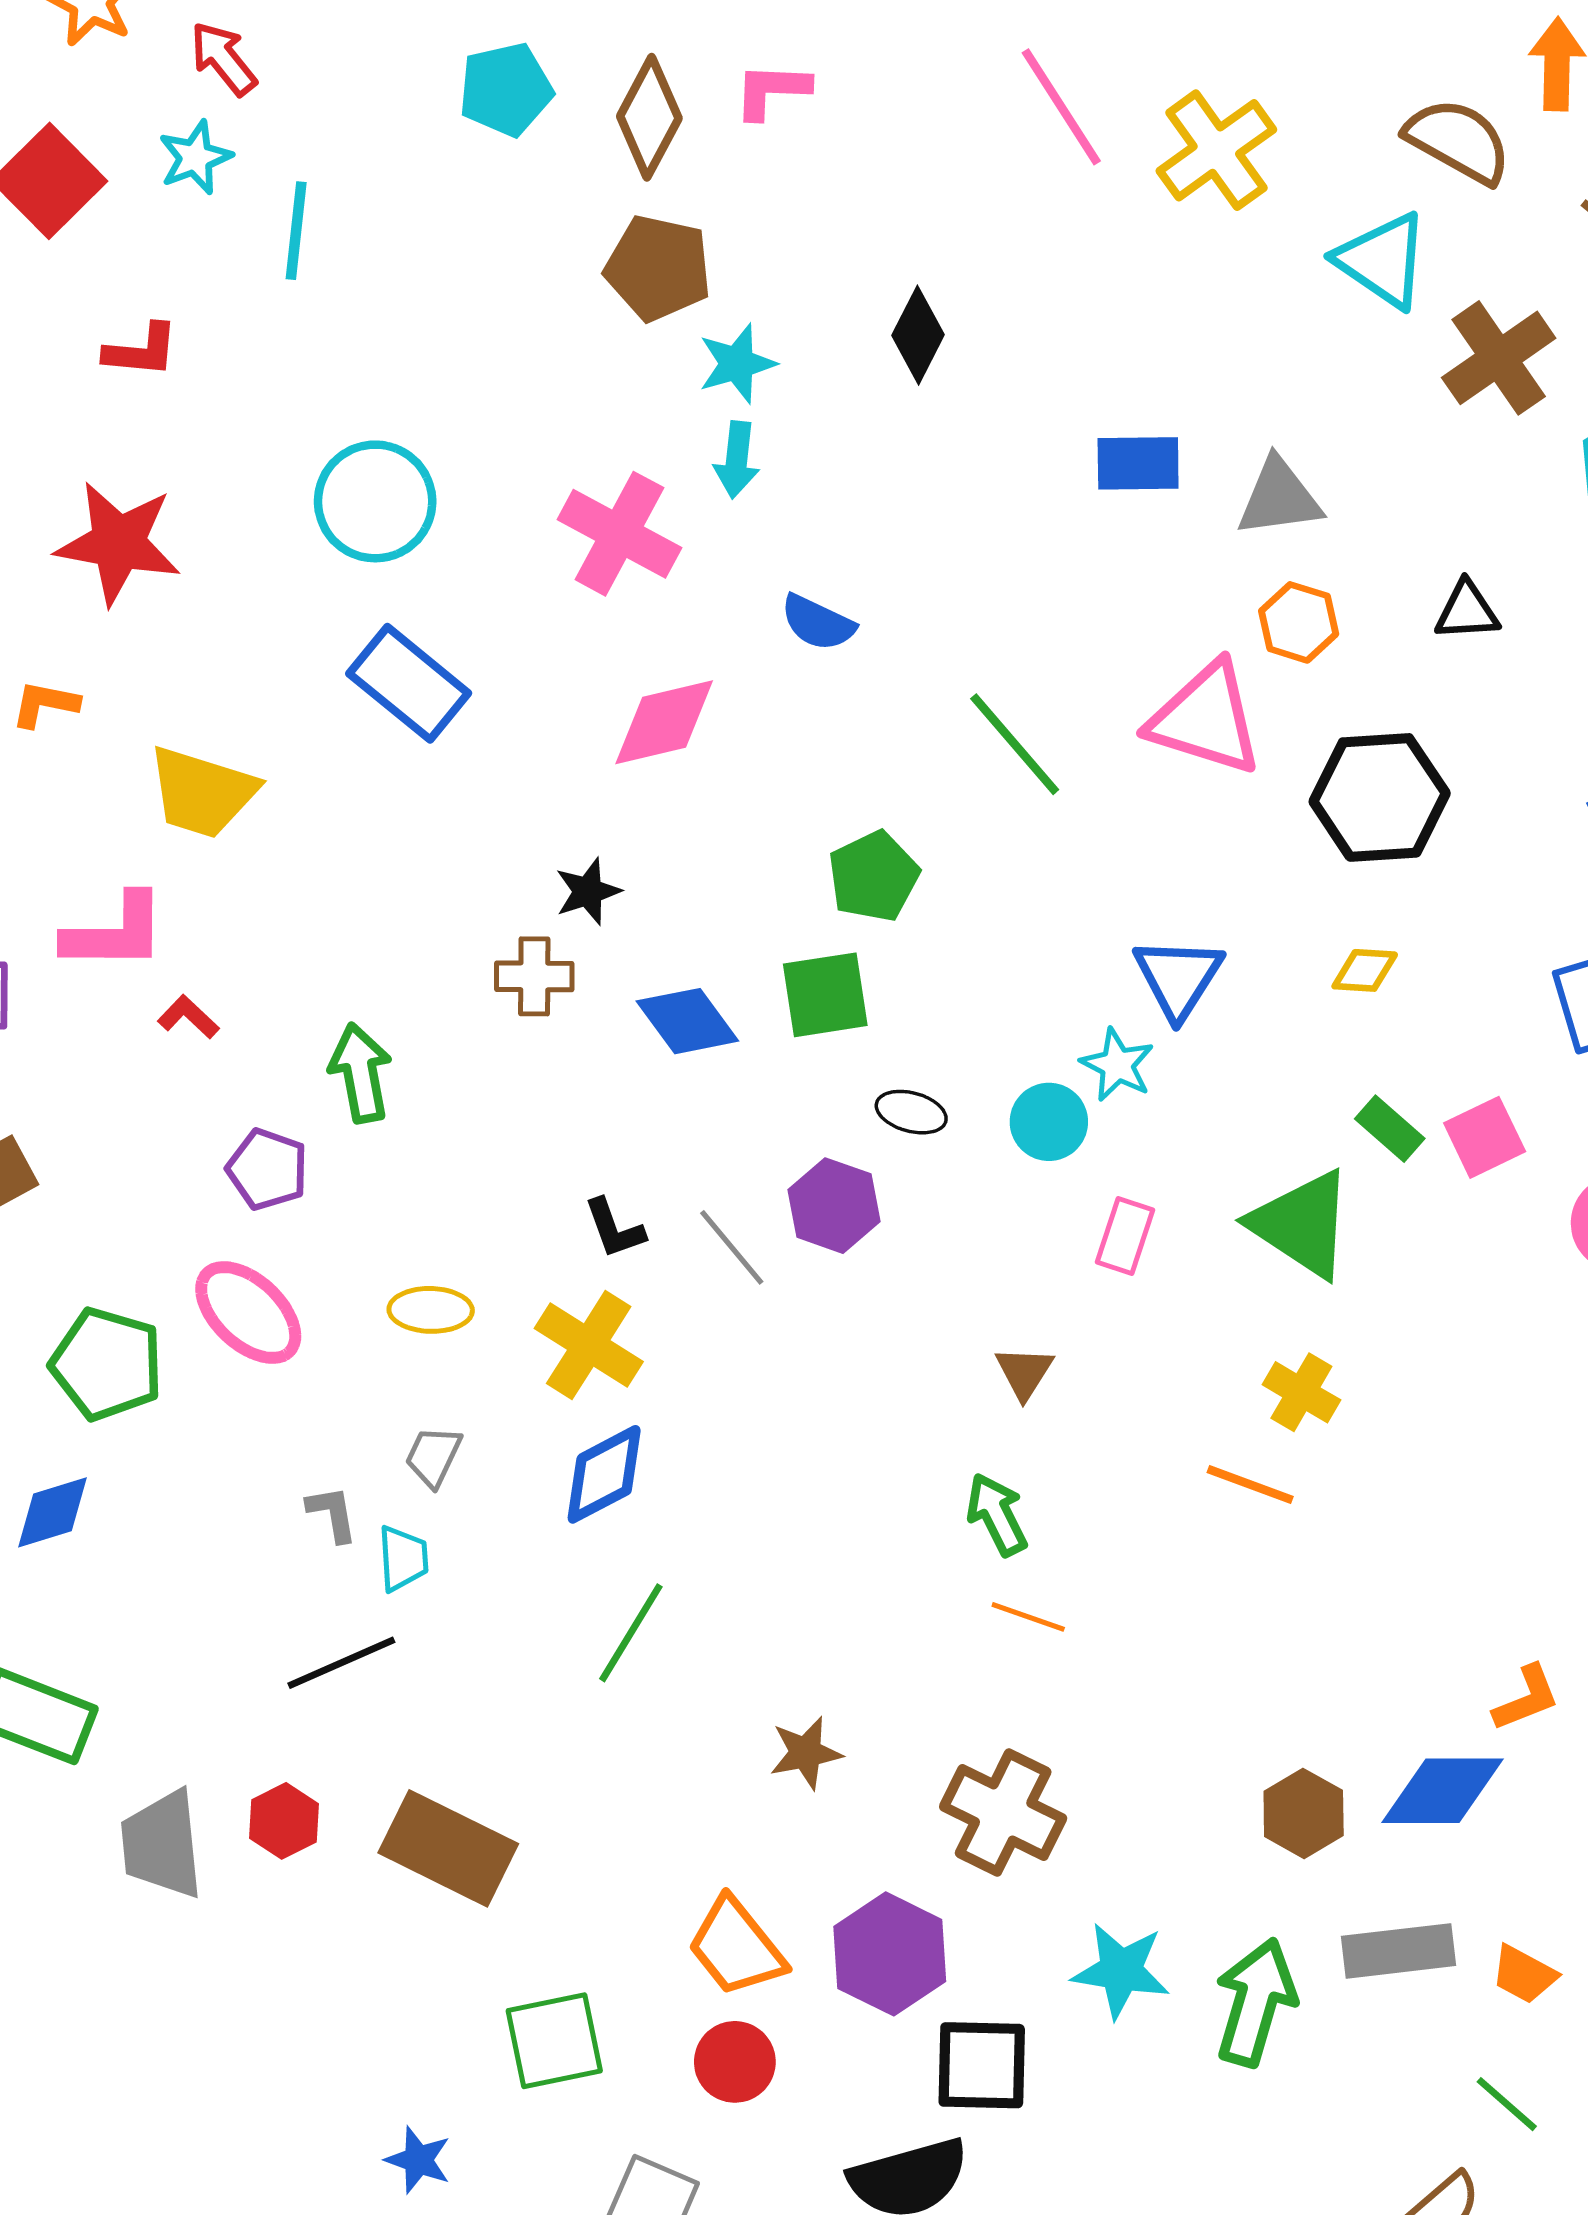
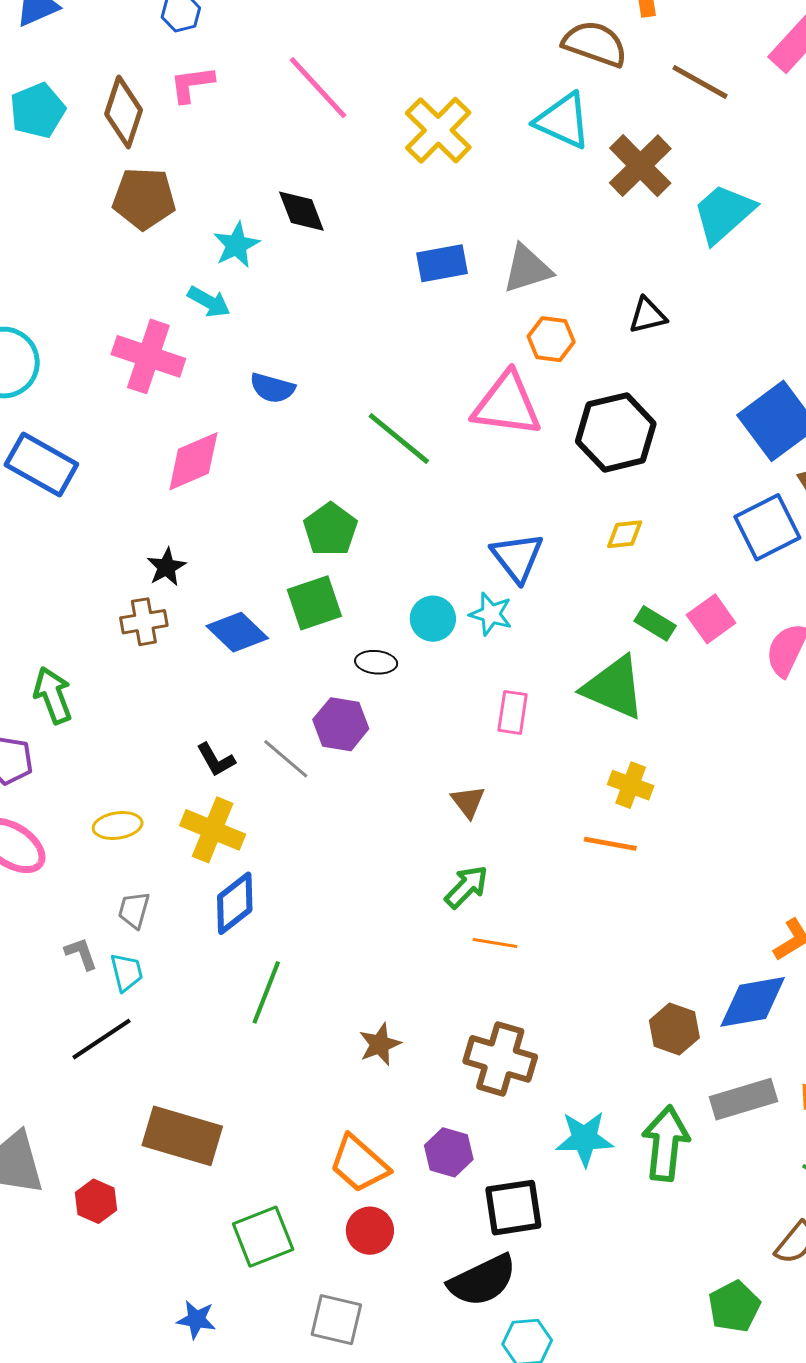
pink line: (1061, 107) -> (318, 88), moved
yellow cross: (1216, 150) -> (438, 130), moved
black diamond: (918, 335) -> (301, 211), turned -38
cyan star: (737, 364) -> (236, 245), moved
cyan arrow: (737, 460) -> (209, 302), turned -57
cyan circle: (1049, 1122) -> (433, 619), moved
green arrow: (997, 1514) -> (466, 887), turned 81
red hexagon: (284, 1821) -> (96, 1201), moved
purple hexagon: (890, 1954) -> (449, 1152), size x0.7

